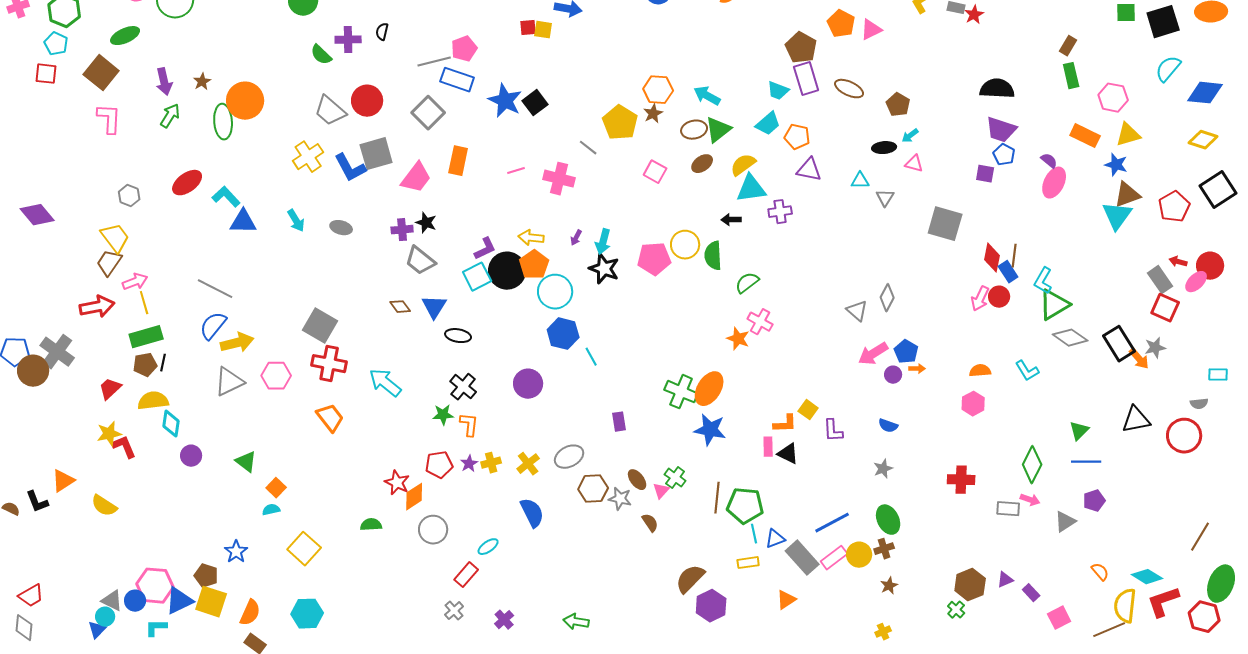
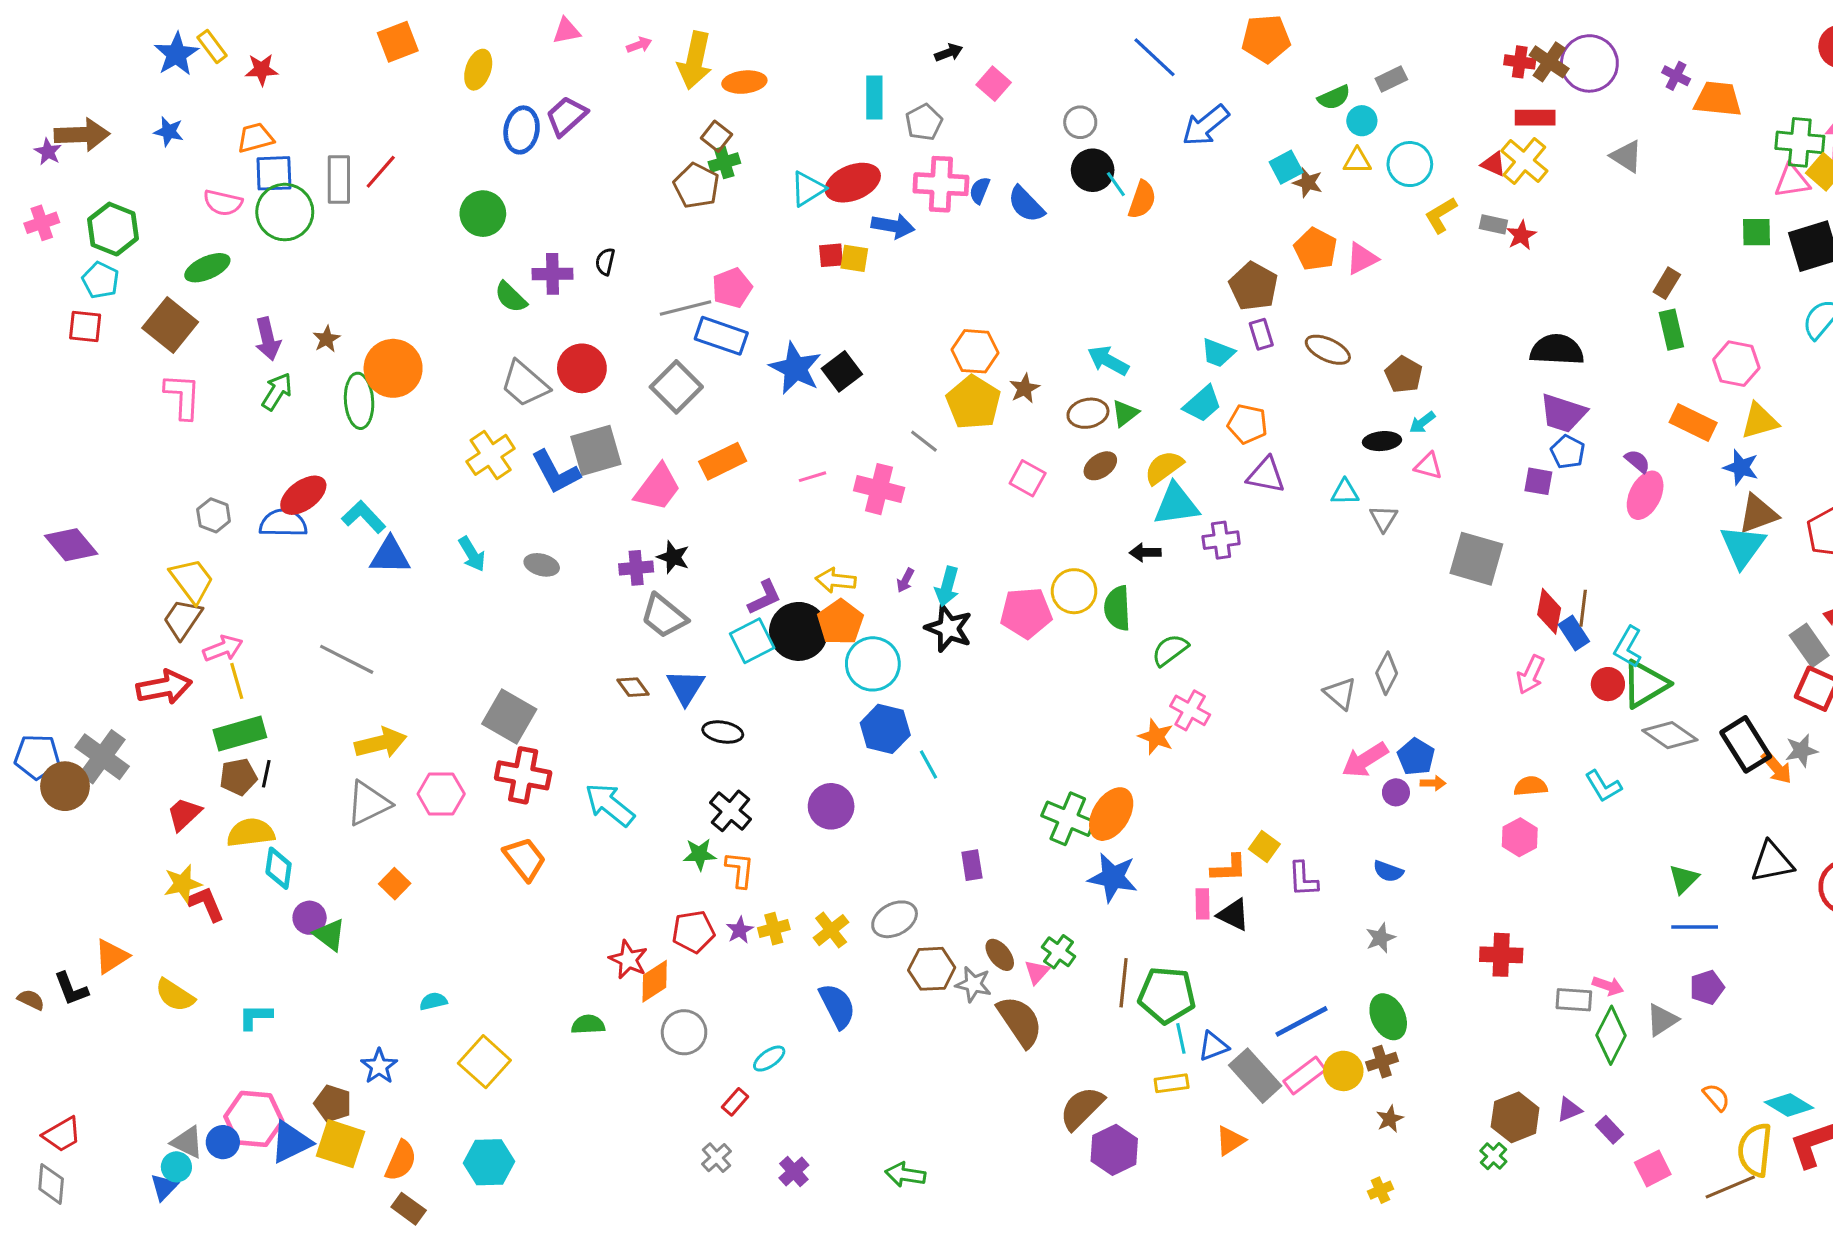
purple rectangle: (806, 79) -> (1261, 334), size x0.6
orange hexagon: (658, 90) -> (975, 351), moved
green triangle: (718, 130) -> (1125, 413), size x0.7
orange rectangle: (458, 161) -> (723, 461), turned 52
red circle: (999, 297) -> (1608, 684), moved
blue semicircle: (213, 326) -> (283, 523), moved, turned 52
green triangle: (246, 462) -> (330, 935), moved
green diamond: (1032, 465) -> (1611, 1035), moved
orange square: (276, 488) -> (395, 884), moved
brown semicircle: (650, 523) -> (1020, 1021), size x1.8
red rectangle: (466, 575) -> (735, 1102), size x0.7
cyan L-shape: (156, 628) -> (255, 1017), moved

